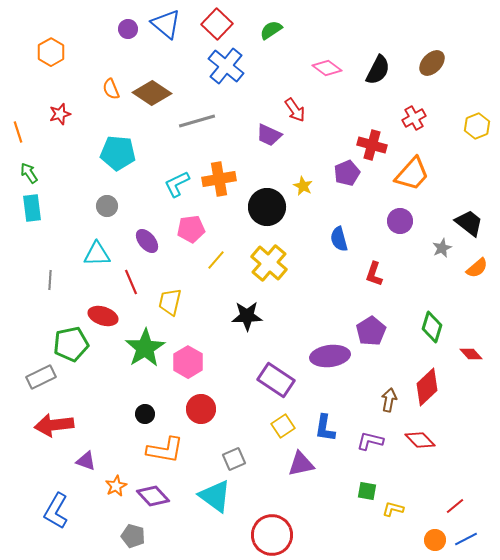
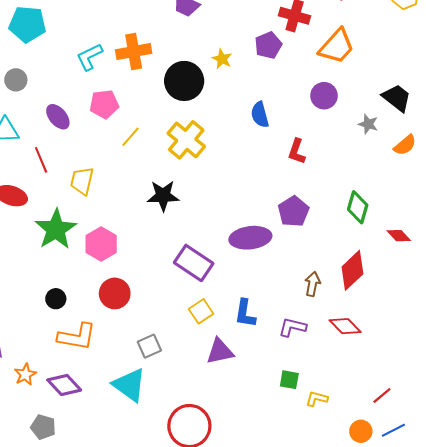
gray star: (442, 248) -> (368, 124), turned -30

